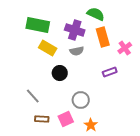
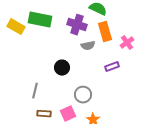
yellow rectangle: (48, 48) -> (16, 27), moved
gray semicircle: (77, 51) -> (88, 46), moved
gray line: (33, 96) -> (35, 91), turned 56

